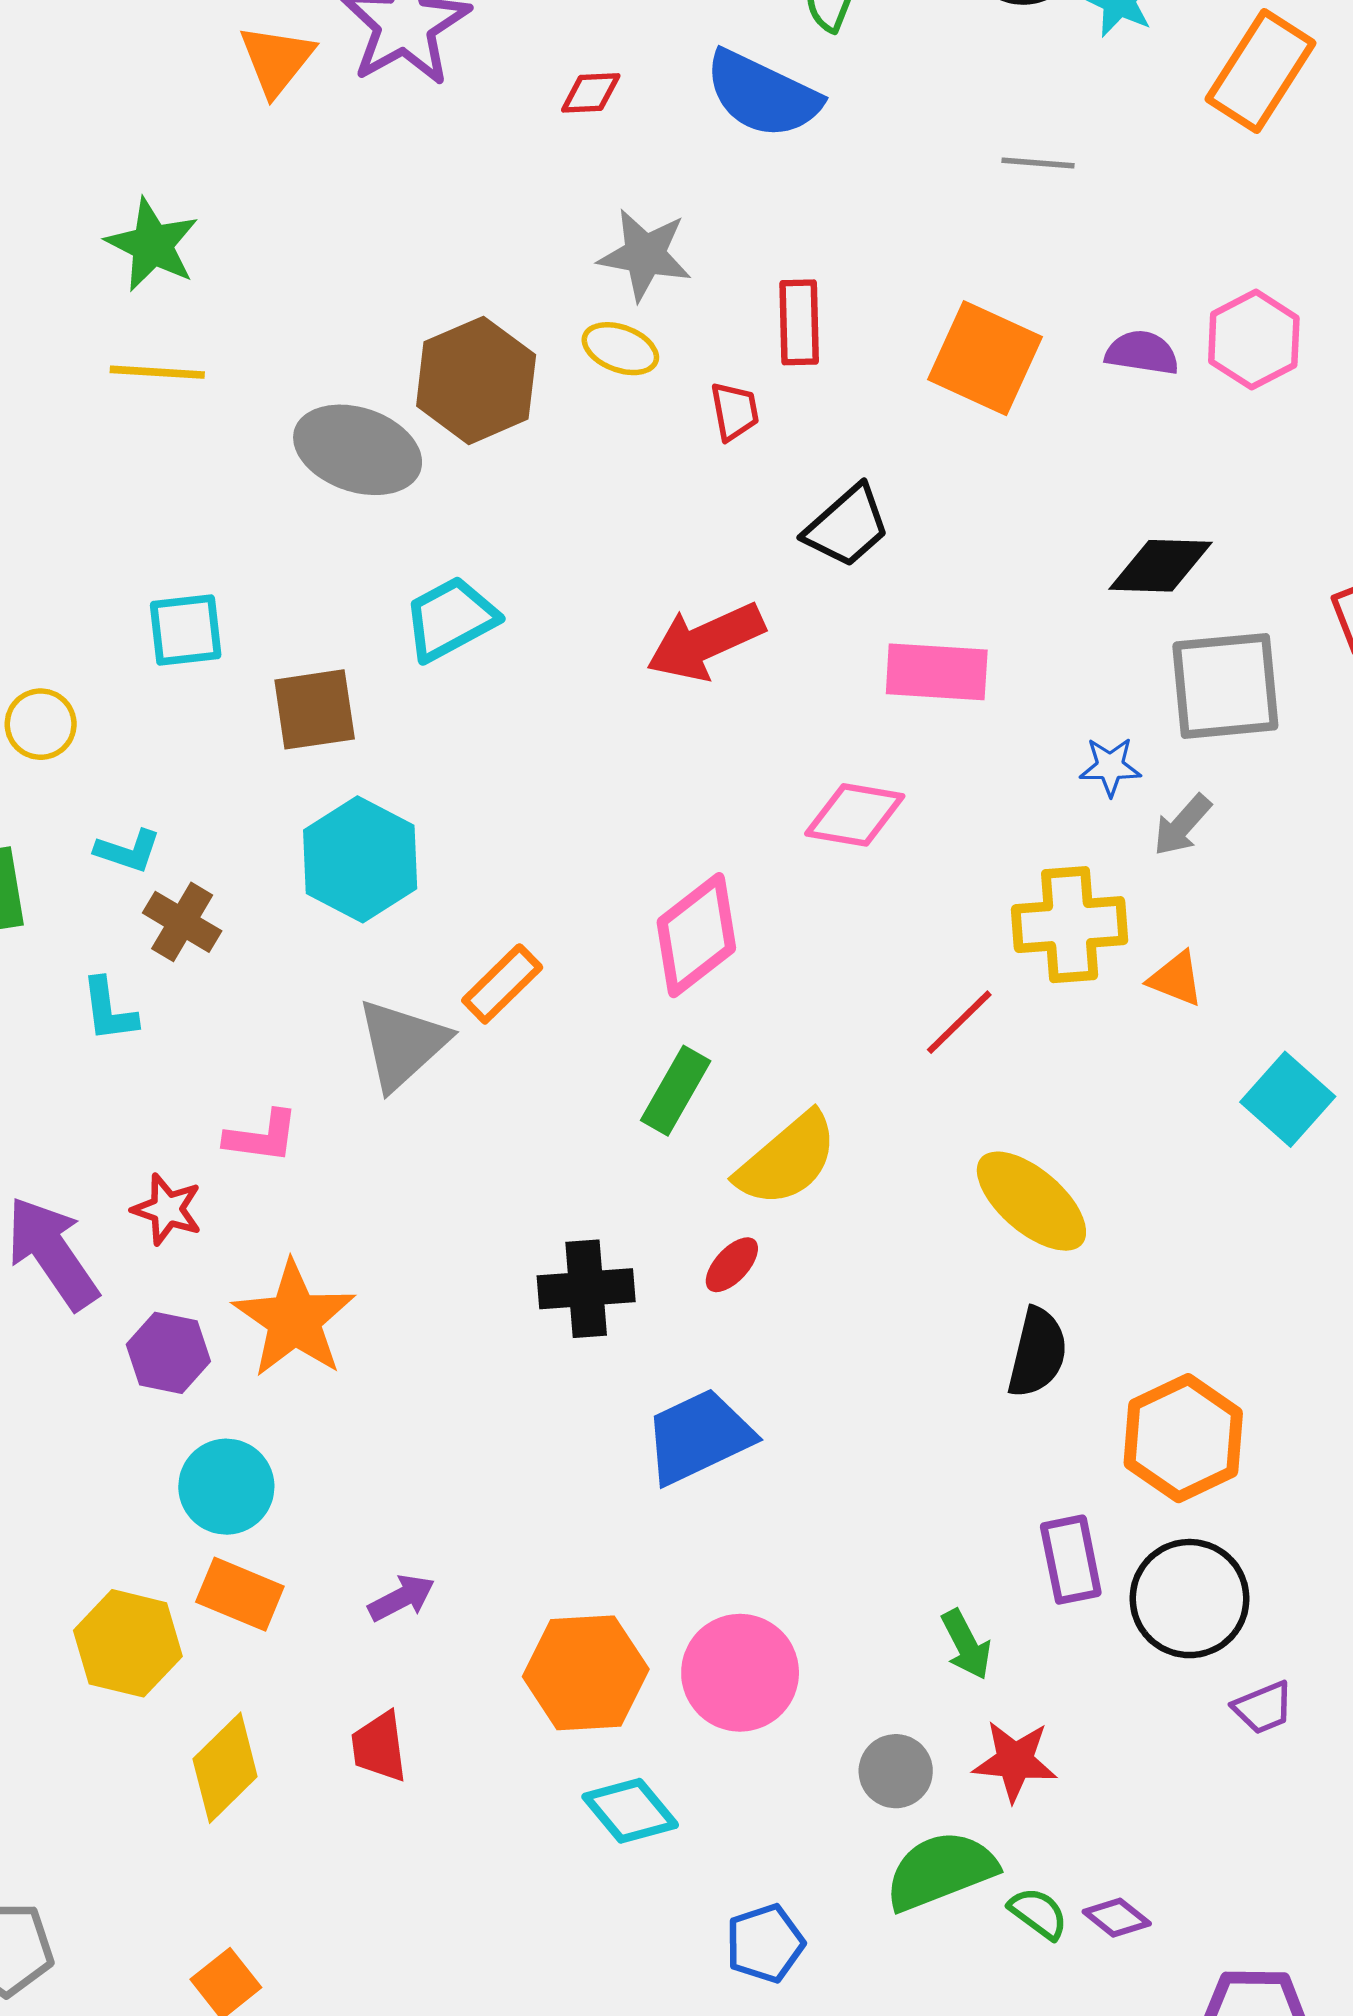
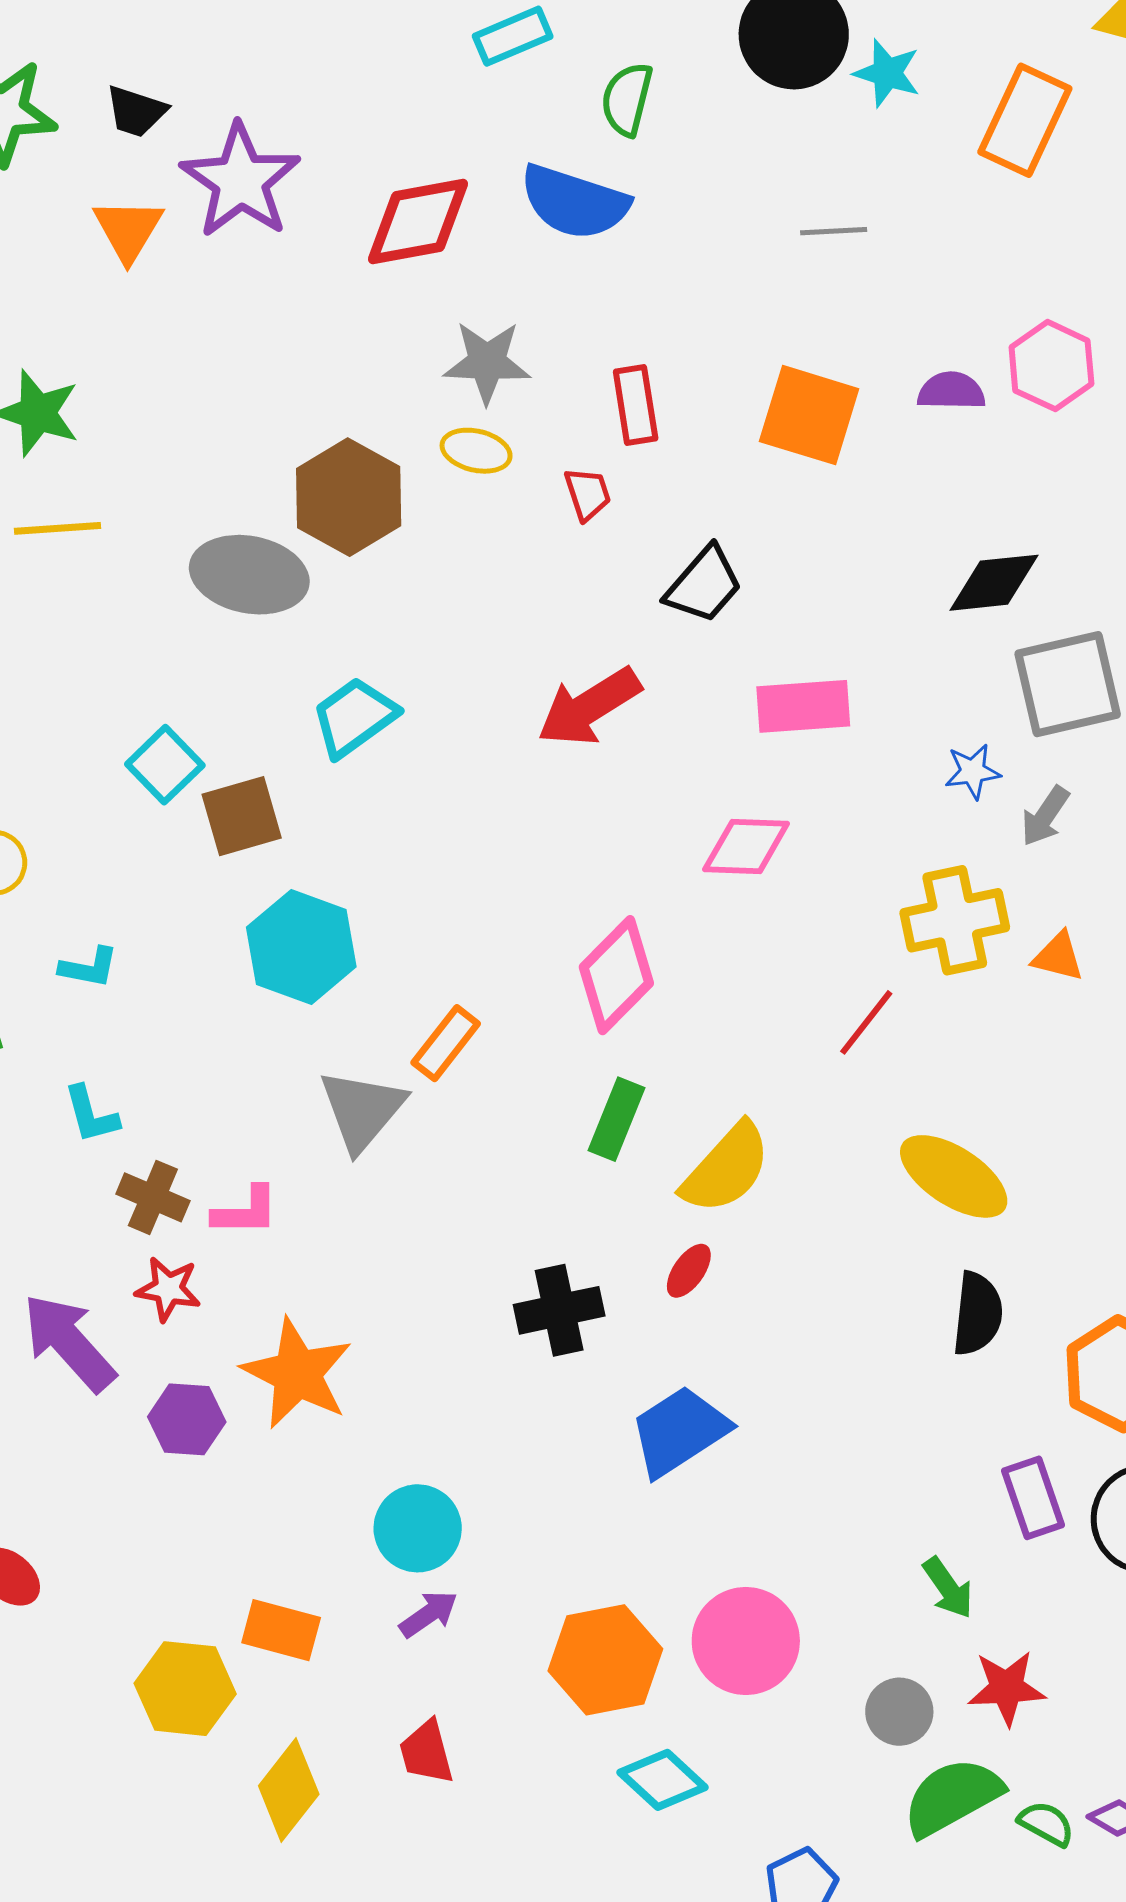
red diamond: (591, 93) -> (418, 222), size x2.0
cyan square: (186, 630) -> (165, 765), moved, turned -30
brown cross: (182, 922) -> (153, 1197), moved
cyan circle: (226, 1487) -> (418, 1528), moved

